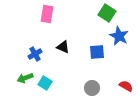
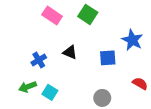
green square: (107, 13) -> (88, 14), moved
pink rectangle: (47, 14) -> (52, 16), turned -66
red semicircle: (126, 86) -> (140, 83), moved

